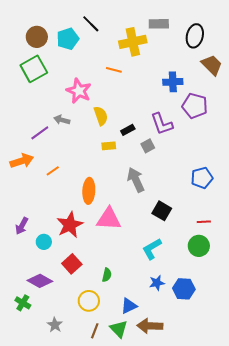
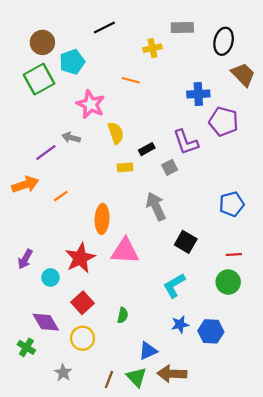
black line: (91, 24) -> (104, 28), turned -72
cyan pentagon: (68, 39) -> (72, 62), moved
yellow cross: (133, 42) -> (152, 48), size x0.6
purple diamond: (40, 281) -> (46, 322), turned 30
yellow circle: (89, 301) -> (83, 338), moved

